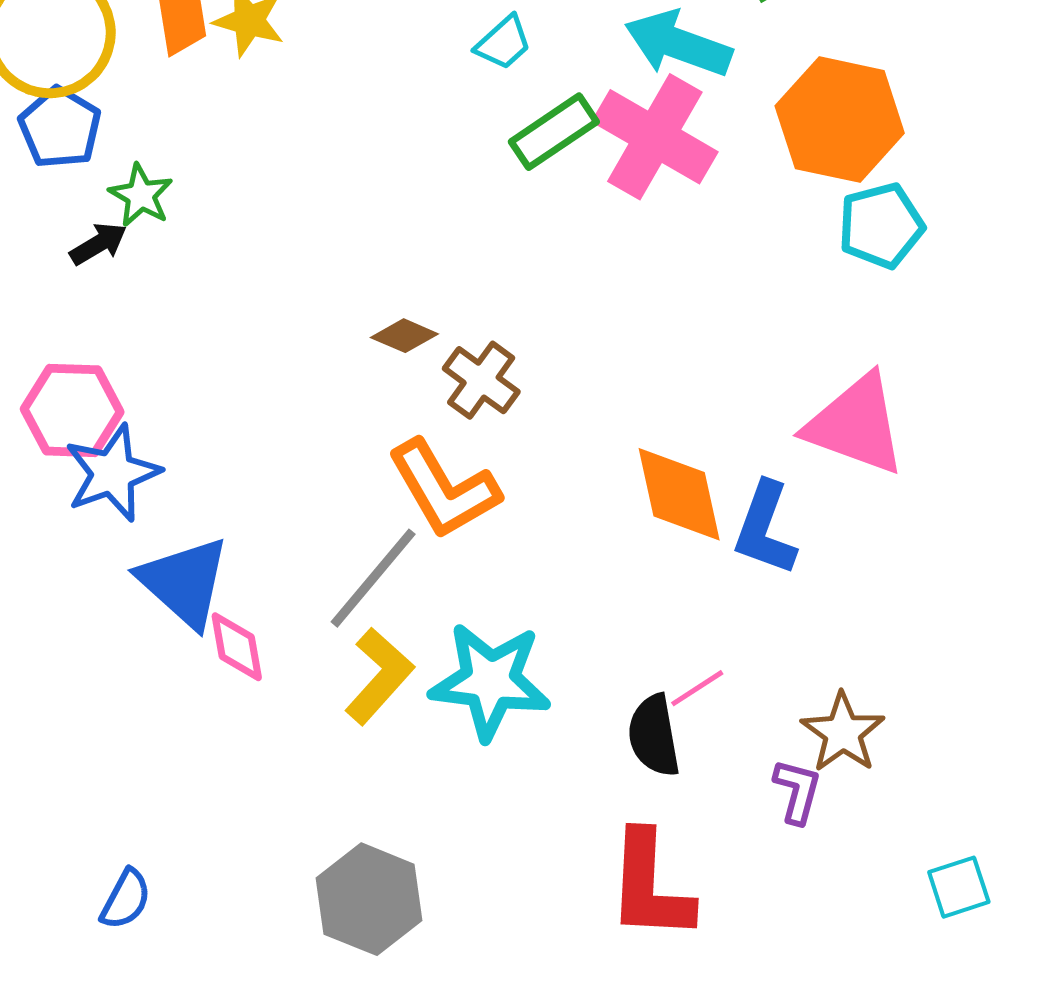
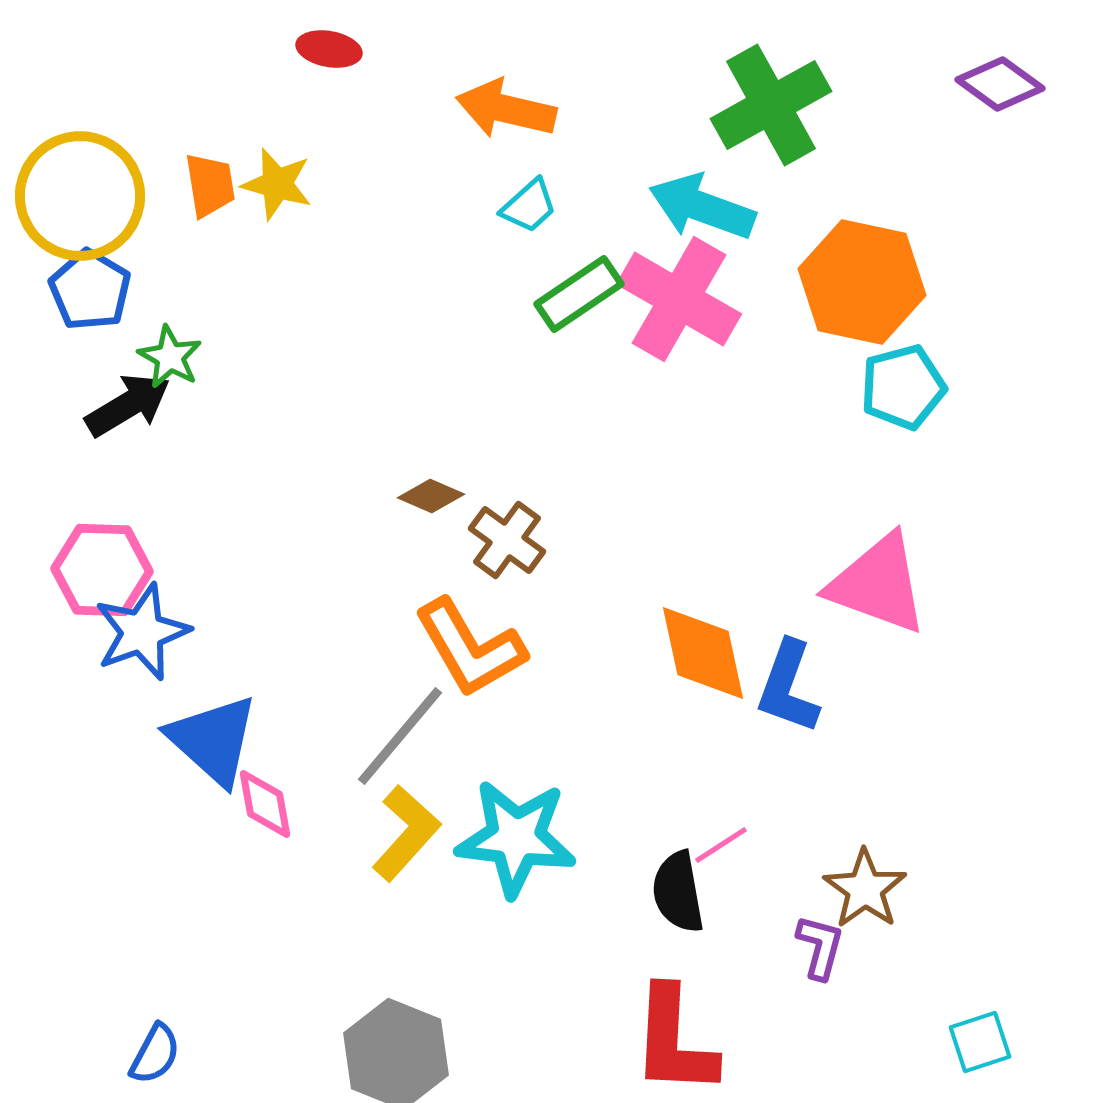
black arrow: (98, 244) -> (128, 405), size x1.5

